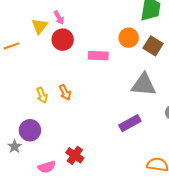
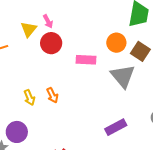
gray triangle: (144, 85) -> (123, 76), moved, turned 44

